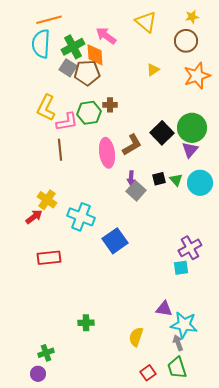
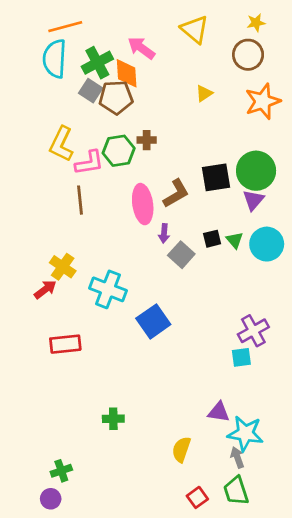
black square: (162, 133) -> (216, 177), turned 35
purple arrow: (131, 178) -> (164, 233), moved
green cross: (86, 323) -> (113, 419), moved

